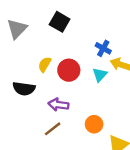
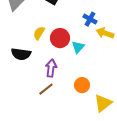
cyan triangle: (100, 75) -> (78, 47), moved
purple arrow: (58, 105) -> (51, 68), turned 90

